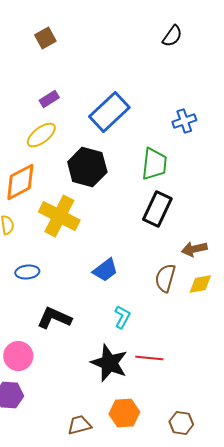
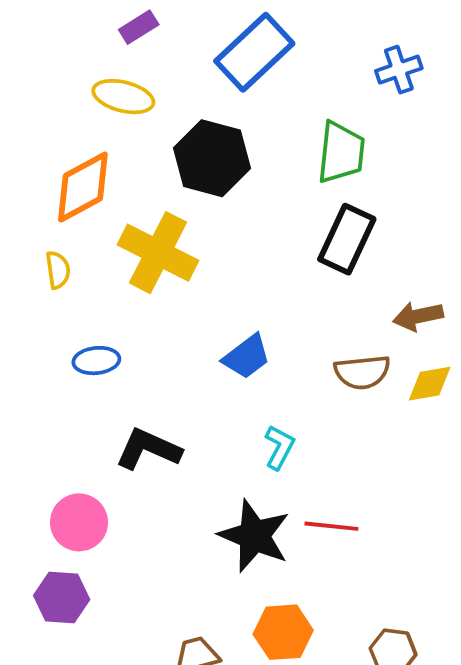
yellow ellipse: (41, 135) -> (123, 97), turned 52
brown semicircle: (165, 278) -> (362, 372), turned -112

